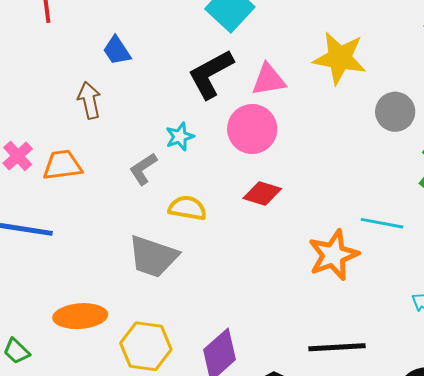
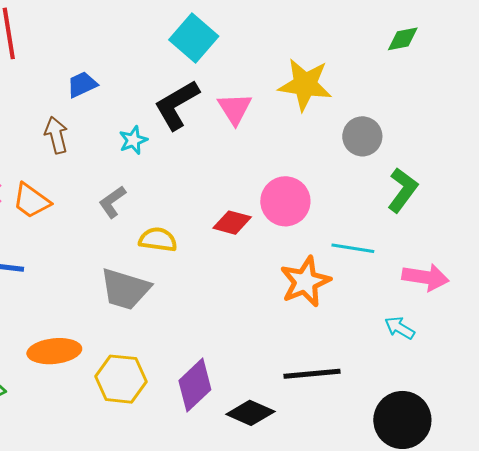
blue trapezoid: (117, 51) -> (82, 84), turned 100
pink triangle: (269, 80) -> (235, 109), turned -51
pink circle: (252, 129) -> (285, 201), moved
cyan star: (180, 137) -> (133, 140), moved
orange trapezoid: (62, 165) -> (31, 201), turned -135

